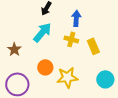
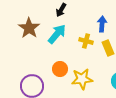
blue arrow: (76, 18) -> (102, 24), moved
brown star: (14, 49) -> (29, 28), moved, size x1.5

